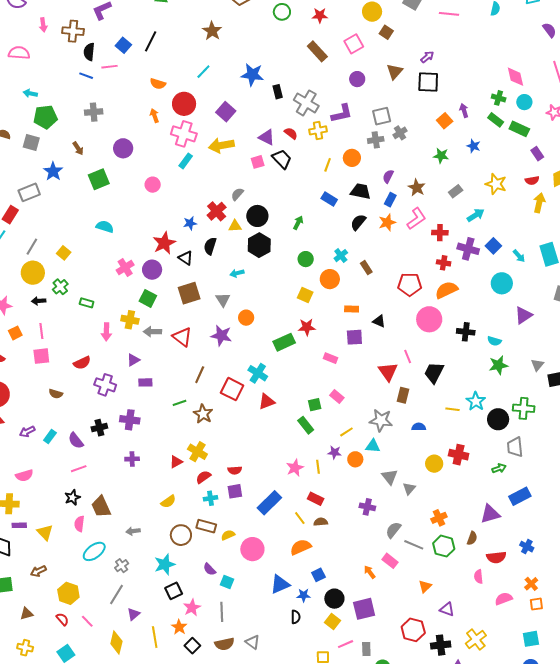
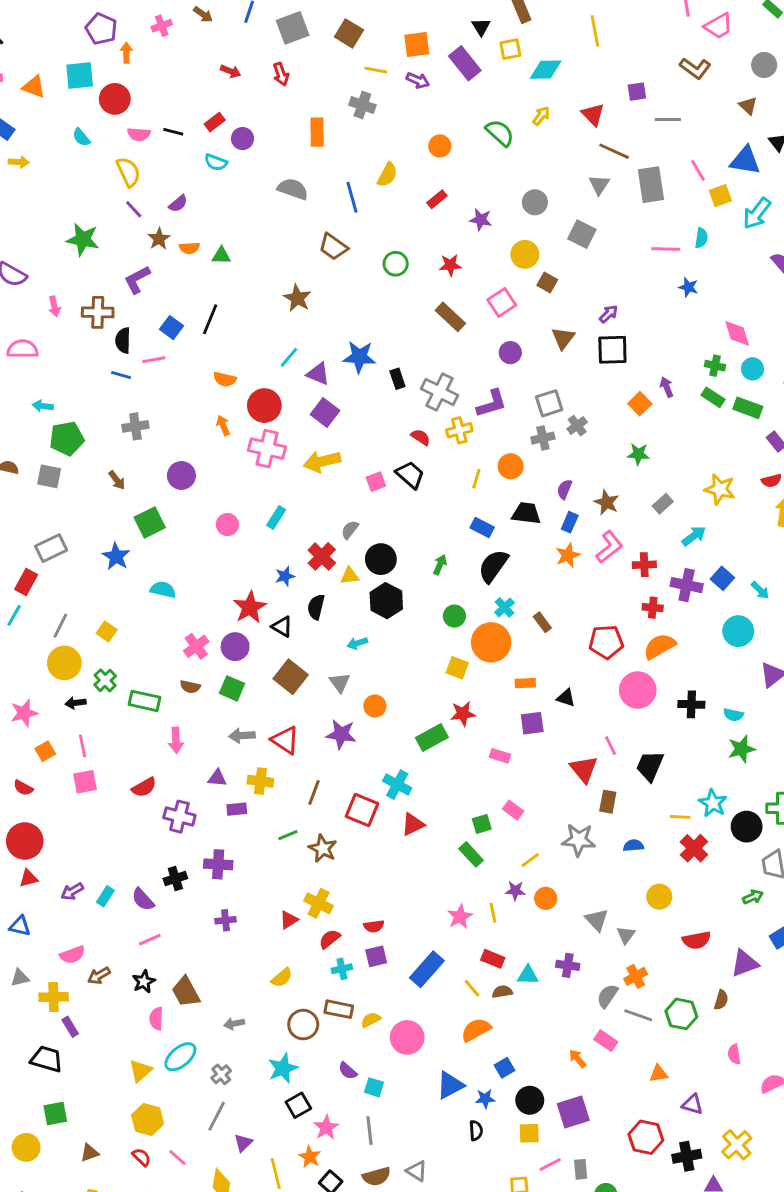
pink line: (449, 14) -> (666, 249), moved
purple triangle: (267, 137) -> (318, 374), moved
blue star: (474, 146) -> (688, 287), moved
cyan rectangle: (186, 161) -> (276, 517), moved
blue star: (53, 171) -> (116, 556), moved
black semicircle: (358, 222) -> (493, 566), moved, size x1.4
orange circle: (330, 279) -> (491, 642), size x1.4
brown square: (189, 293) -> (291, 677), turned -30
green rectangle: (87, 303) -> (145, 701), size x1.5
yellow cross: (130, 320) -> (260, 781), moved
purple triangle: (133, 360) -> (217, 778), turned 40
brown semicircle: (56, 394) -> (190, 687), moved
cyan triangle: (373, 446) -> (528, 975), moved
red cross: (459, 455) -> (694, 848), moved, turned 36
orange cross: (439, 518) -> (636, 976), moved
purple rectangle: (19, 525) -> (70, 1027), turned 64
yellow triangle: (45, 532) -> (140, 1071), moved, turned 36
red semicircle: (496, 557) -> (697, 940), moved
brown arrow: (38, 571) -> (99, 976), moved
orange triangle: (425, 586) -> (659, 1074), turned 40
yellow square: (332, 621) -> (529, 1133), turned -35

